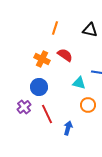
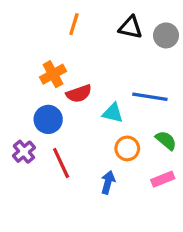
red semicircle: (65, 55) -> (79, 94), moved, turned 126
orange cross: (42, 59) -> (53, 74), turned 35
blue arrow: (68, 128) -> (108, 182), moved

